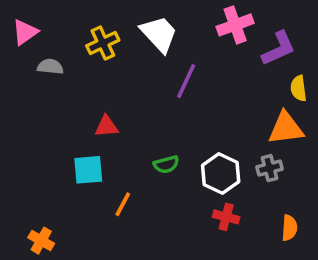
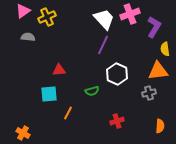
pink triangle: (25, 32) -> (23, 11), moved
white trapezoid: (159, 34) -> (104, 19), moved
yellow cross: (103, 43) -> (47, 17), moved
purple L-shape: (279, 48) -> (154, 27), turned -35
white hexagon: (221, 173) -> (117, 74), moved
red cross: (226, 217) -> (117, 121), moved, turned -32

